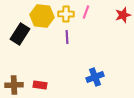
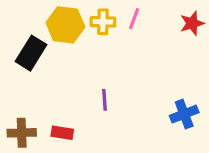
purple line: (67, 37) -> (104, 100), moved
blue cross: (95, 77) -> (184, 114), moved

